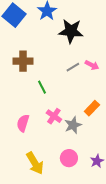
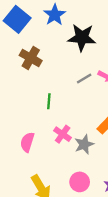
brown cross: (23, 61) -> (31, 58), moved, turned 30
green line: (42, 87) -> (49, 101), turned 32

